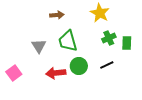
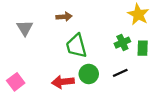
yellow star: (100, 13) -> (138, 14), moved
gray triangle: (39, 46) -> (25, 28), moved

